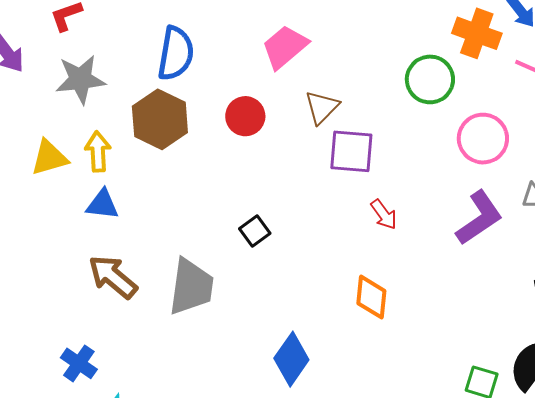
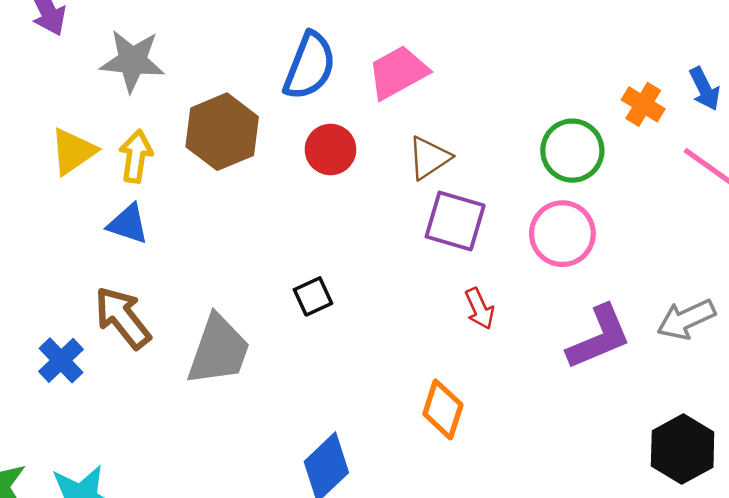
orange cross: (477, 33) -> (643, 104), size x0.7
blue semicircle: (176, 53) -> (310, 66), moved
pink circle: (483, 139) -> (562, 234), moved
yellow triangle: (49, 158) -> (73, 151), turned -30
blue cross: (79, 363) -> (61, 360), moved

